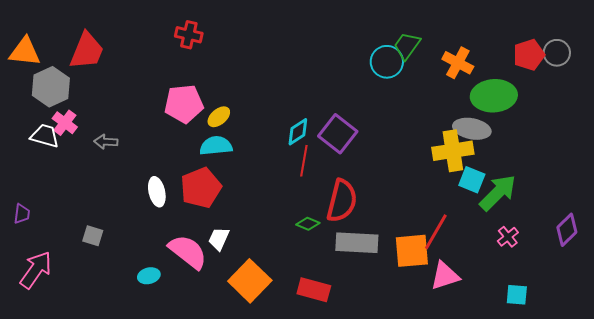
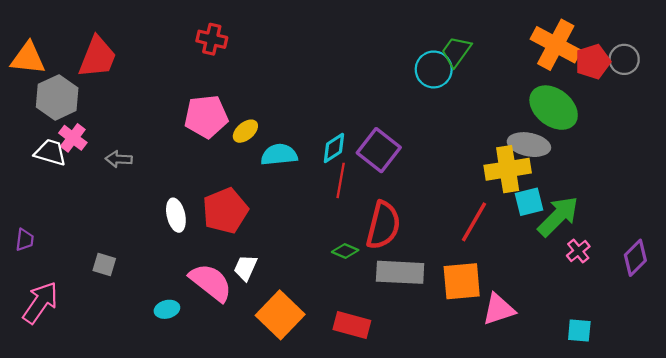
orange cross: (458, 63) -> (556, 45), moved, size x1.4
green ellipse: (494, 96) -> (554, 108), turned 42
cyan semicircle: (216, 146) -> (279, 155), moved
cyan square: (472, 180) -> (529, 202), turned -36
red line: (436, 232) -> (474, 222), moved
pink cross: (508, 237) -> (578, 251), moved

